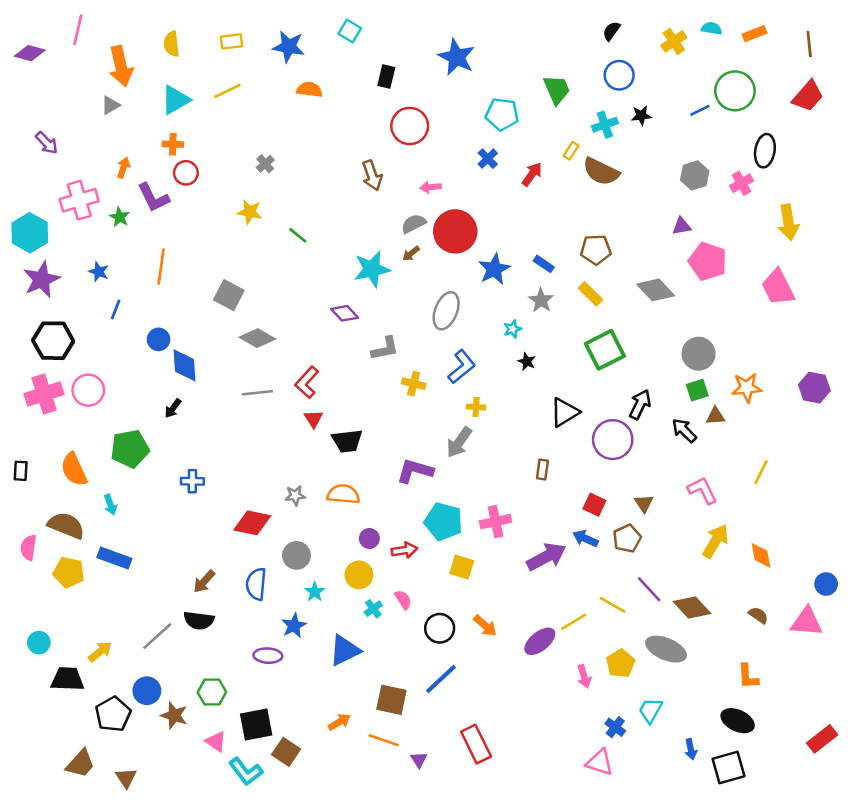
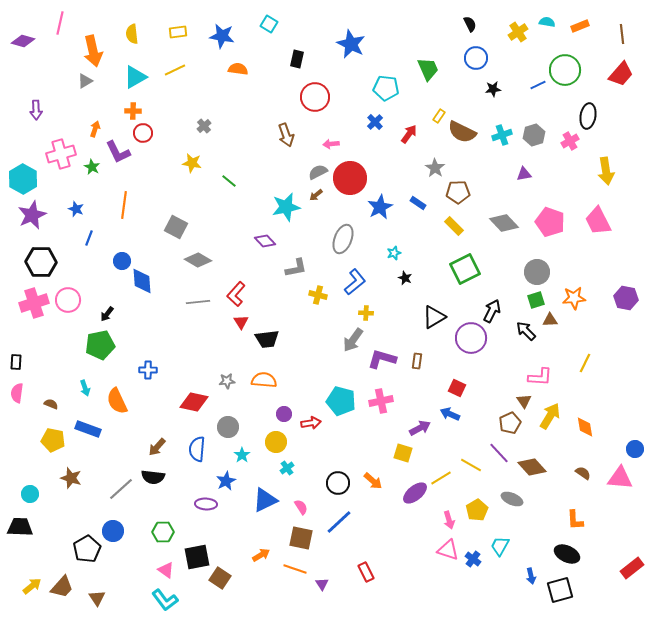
black semicircle: (611, 31) -> (470, 24), turned 119
cyan cross: (605, 125) -> (502, 135), moved
purple arrow: (47, 143) -> (36, 110), turned 42
pink pentagon: (708, 261) -> (550, 222), moved
gray star: (541, 300) -> (435, 168), moved
black arrow: (173, 408) -> (107, 314), moved
orange semicircle: (74, 470) -> (117, 401), moved
purple L-shape: (415, 471) -> (382, 359), moved
pink L-shape: (702, 490) -> (540, 377), turned 120
brown triangle: (644, 503) -> (524, 401), moved
brown semicircle: (66, 525) -> (51, 404), size x0.5
brown pentagon: (627, 538) -> (510, 423), moved
pink semicircle: (28, 548) -> (17, 393), moved
purple arrow: (546, 557) -> (420, 428), size x0.7
yellow square: (462, 567) -> (403, 453), moved
pink semicircle: (403, 600) -> (301, 507), moved
gray ellipse: (666, 649) -> (512, 499), size x0.7
yellow arrow: (100, 652) -> (32, 586), moved
black trapezoid: (67, 679) -> (20, 527), moved
brown star: (174, 715) -> (71, 478), moved
red rectangle: (476, 744) -> (366, 572), size x0.7
pink triangle: (600, 762) -> (448, 550), moved
cyan L-shape: (246, 771) -> (165, 600), moved

